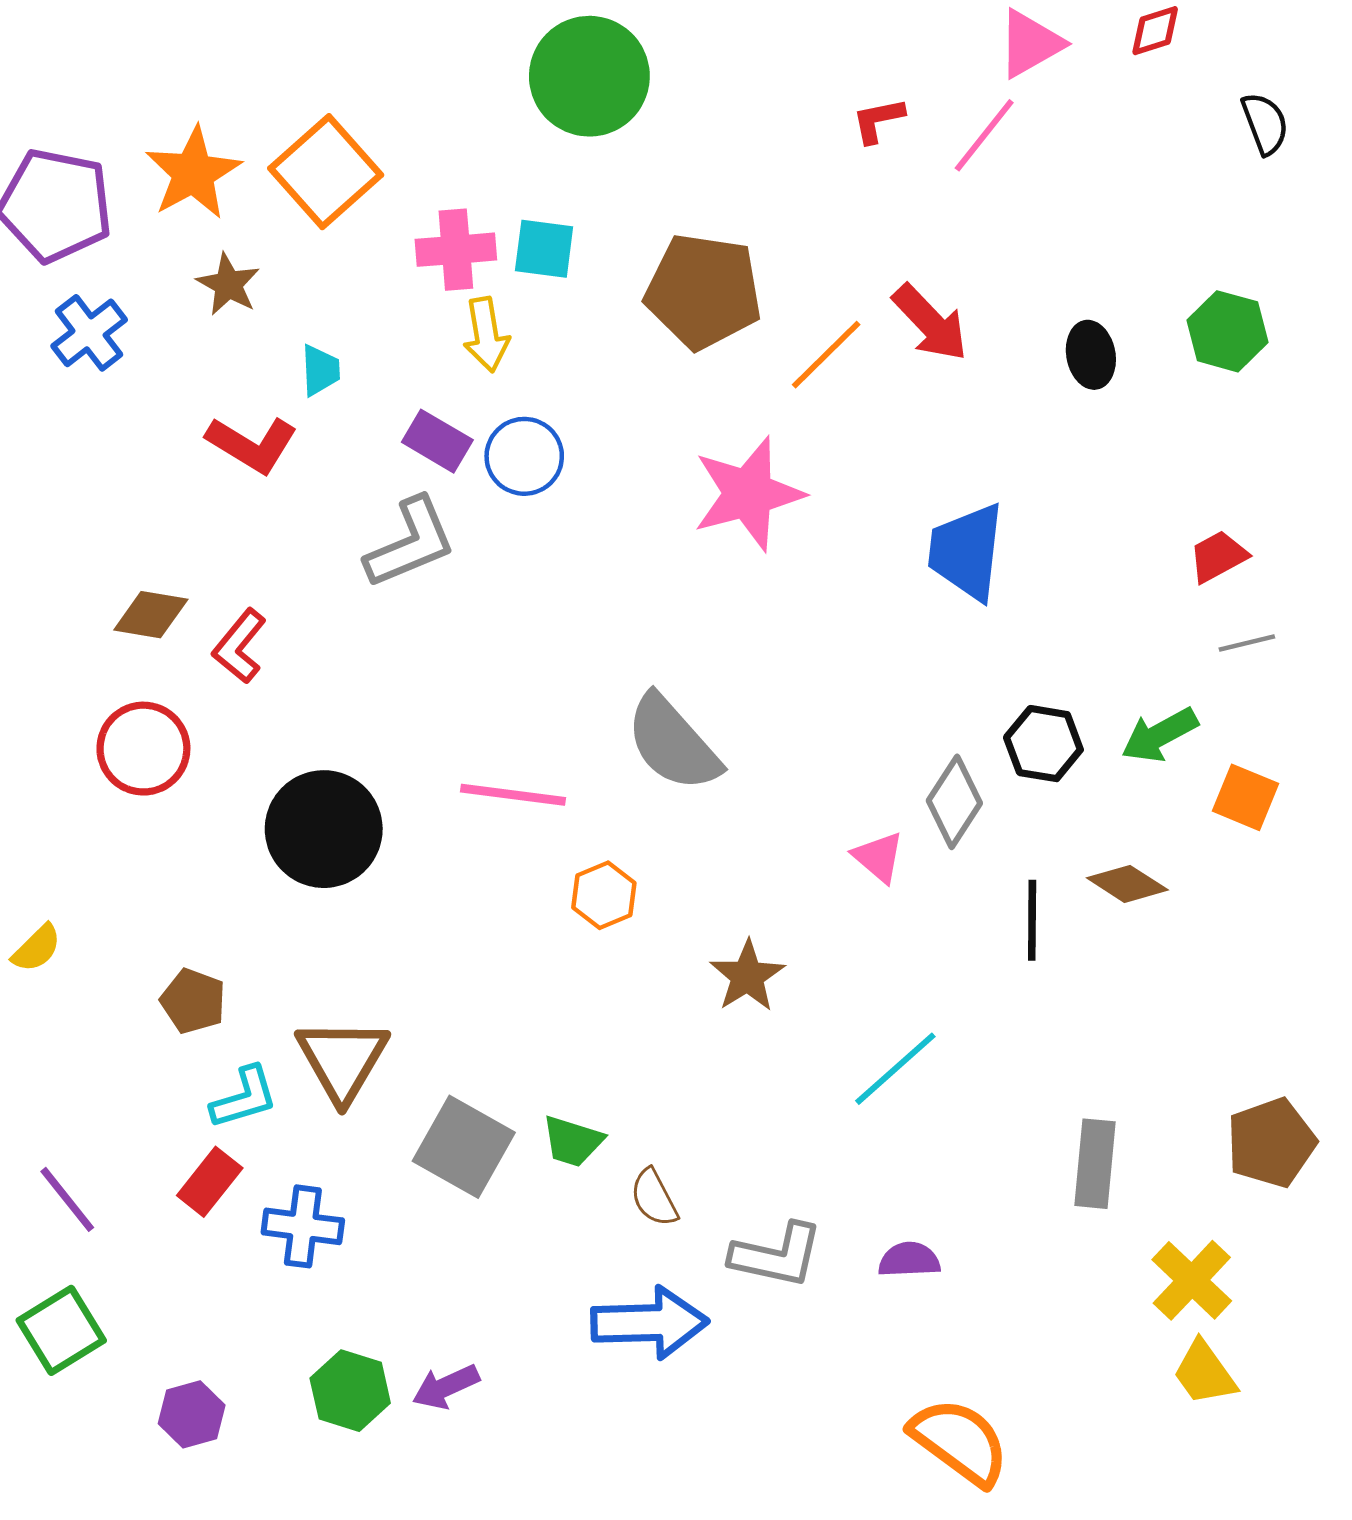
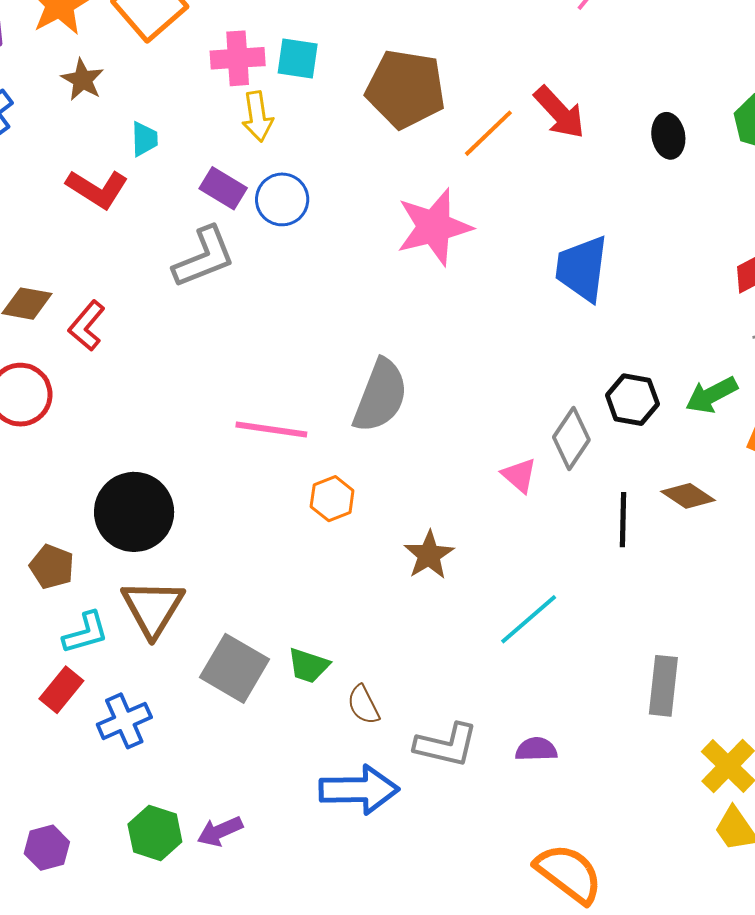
gray semicircle: (673, 743) -> (380, 396), turned -118
black circle: (324, 829) -> (134, 512), moved
blue cross: (303, 1226) -> (124, 721), turned -32

